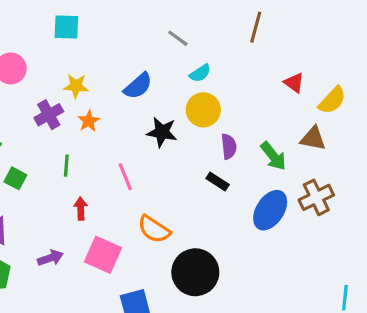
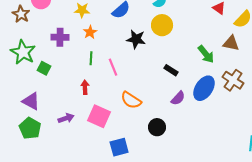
purple cross: (49, 115) -> (60, 37), moved, turned 30
purple semicircle: (229, 146) -> (178, 98), moved, turned 49
green line: (66, 166) -> (91, 58), moved
brown cross: (316, 197) -> (233, 80), turned -30
black circle: (195, 272) -> (157, 127), size x0.6

